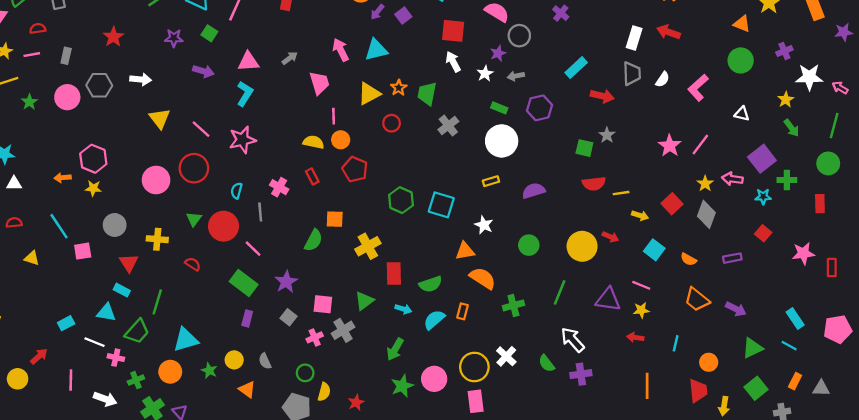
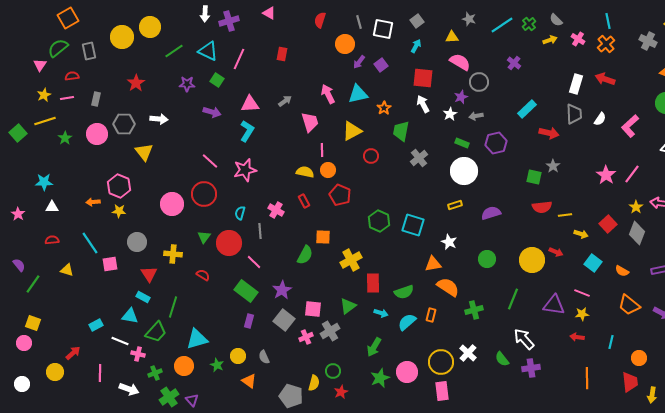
orange star: (399, 88) -> (384, 108), moved
yellow triangle: (160, 118) -> (144, 152), moved
gray square: (289, 317) -> (284, 320), size x1.5
green circle: (305, 373) -> (333, 371), moved

